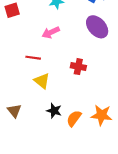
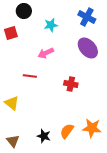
yellow triangle: (42, 81) -> (12, 103), moved
brown triangle: (14, 111) -> (13, 141), moved
black star: (54, 111) -> (44, 136), moved

